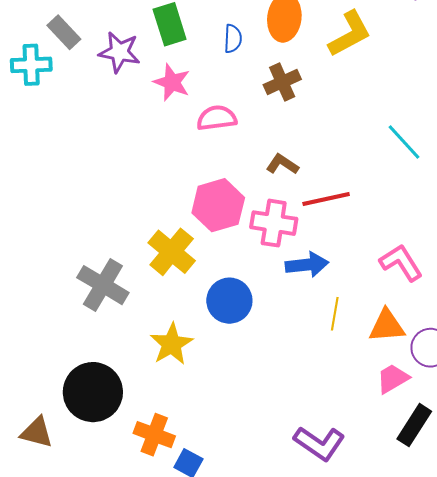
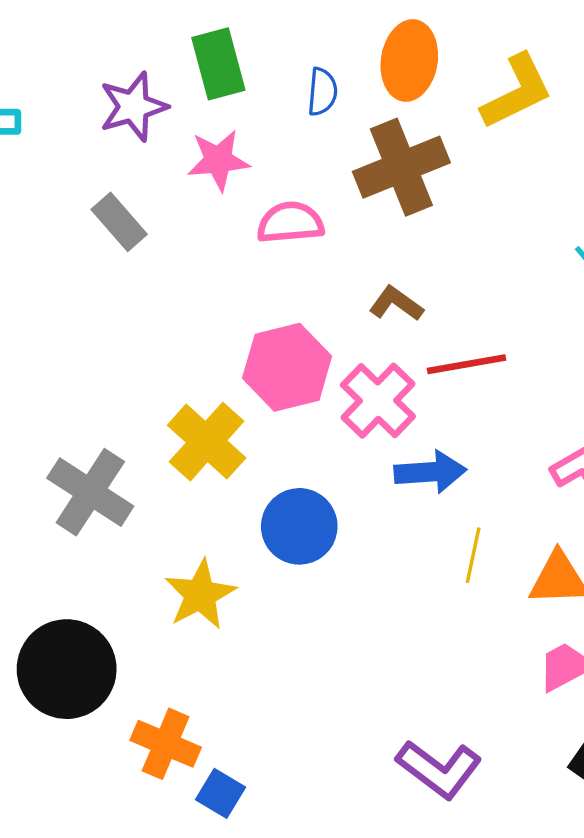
gray rectangle: (64, 32) -> (119, 222), moved
purple star: (119, 52) -> (133, 107), turned -30
pink star: (172, 82) -> (218, 160), turned -30
brown cross: (282, 82) -> (401, 167), size x1.5
pink cross: (274, 223) -> (378, 401), turned 33

